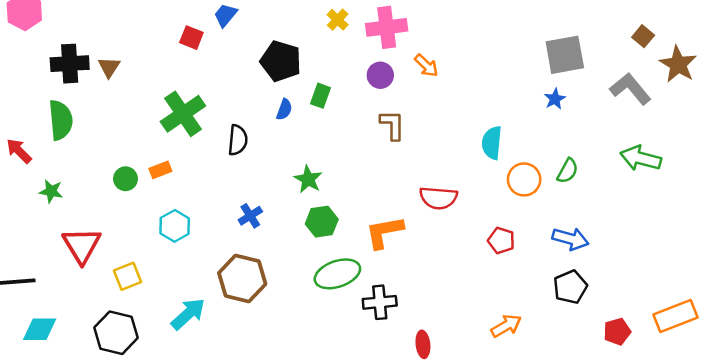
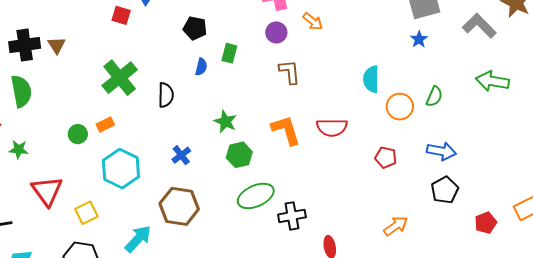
black pentagon: (281, 61) -> (195, 28), size x0.7
cyan hexagon: (175, 226) -> (121, 169), size x1.5
orange L-shape: (384, 232) -> (286, 130), moved, turned 88

